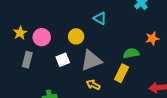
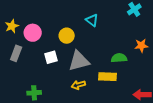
yellow rectangle: (122, 73) -> (108, 77), turned 60
yellow arrow: (93, 85) -> (78, 85), turned -48

